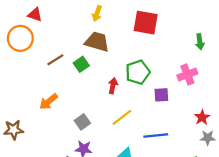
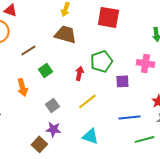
green square: (81, 64) -> (45, 70), moved
pink cross: (187, 74) -> (145, 63), turned 30
orange arrow: (49, 102) -> (22, 87), turned -66
blue line: (156, 135) -> (129, 117), moved

